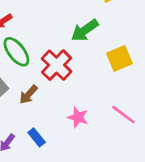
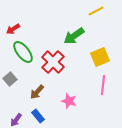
brown arrow: (28, 95) -> (37, 92), moved
pink line: (123, 115) -> (103, 85), moved, turned 60

